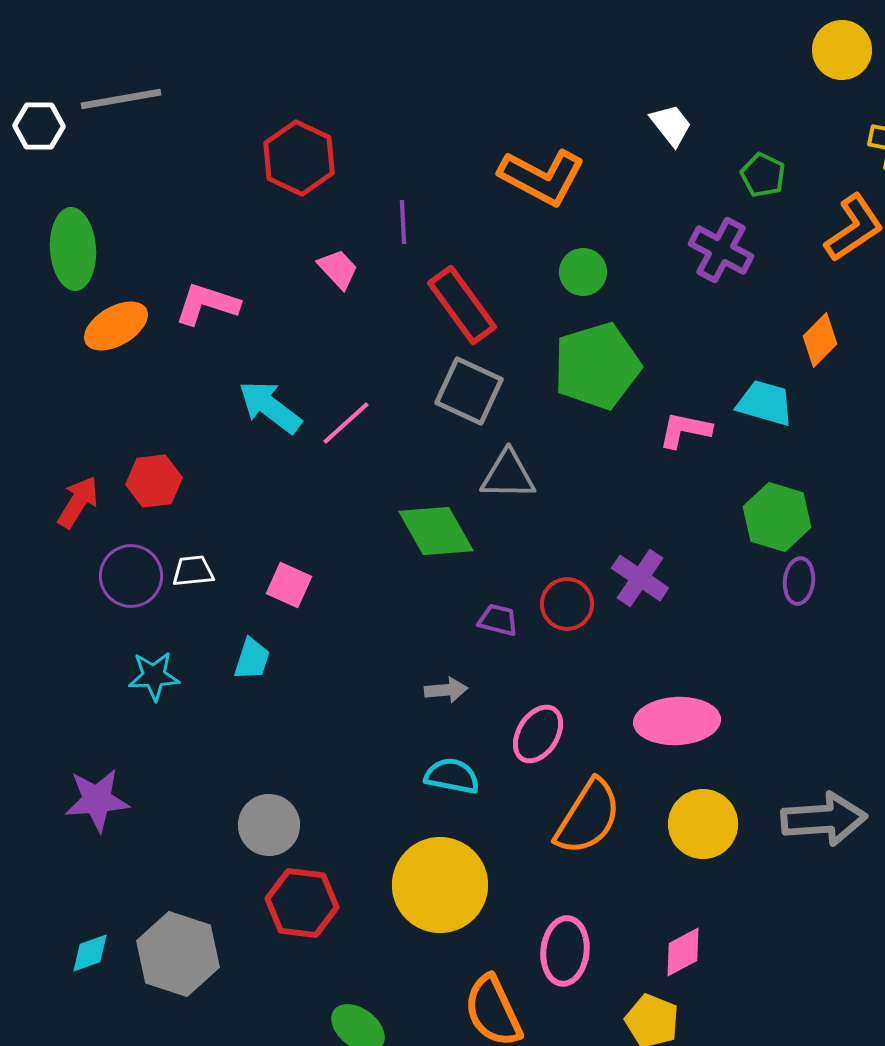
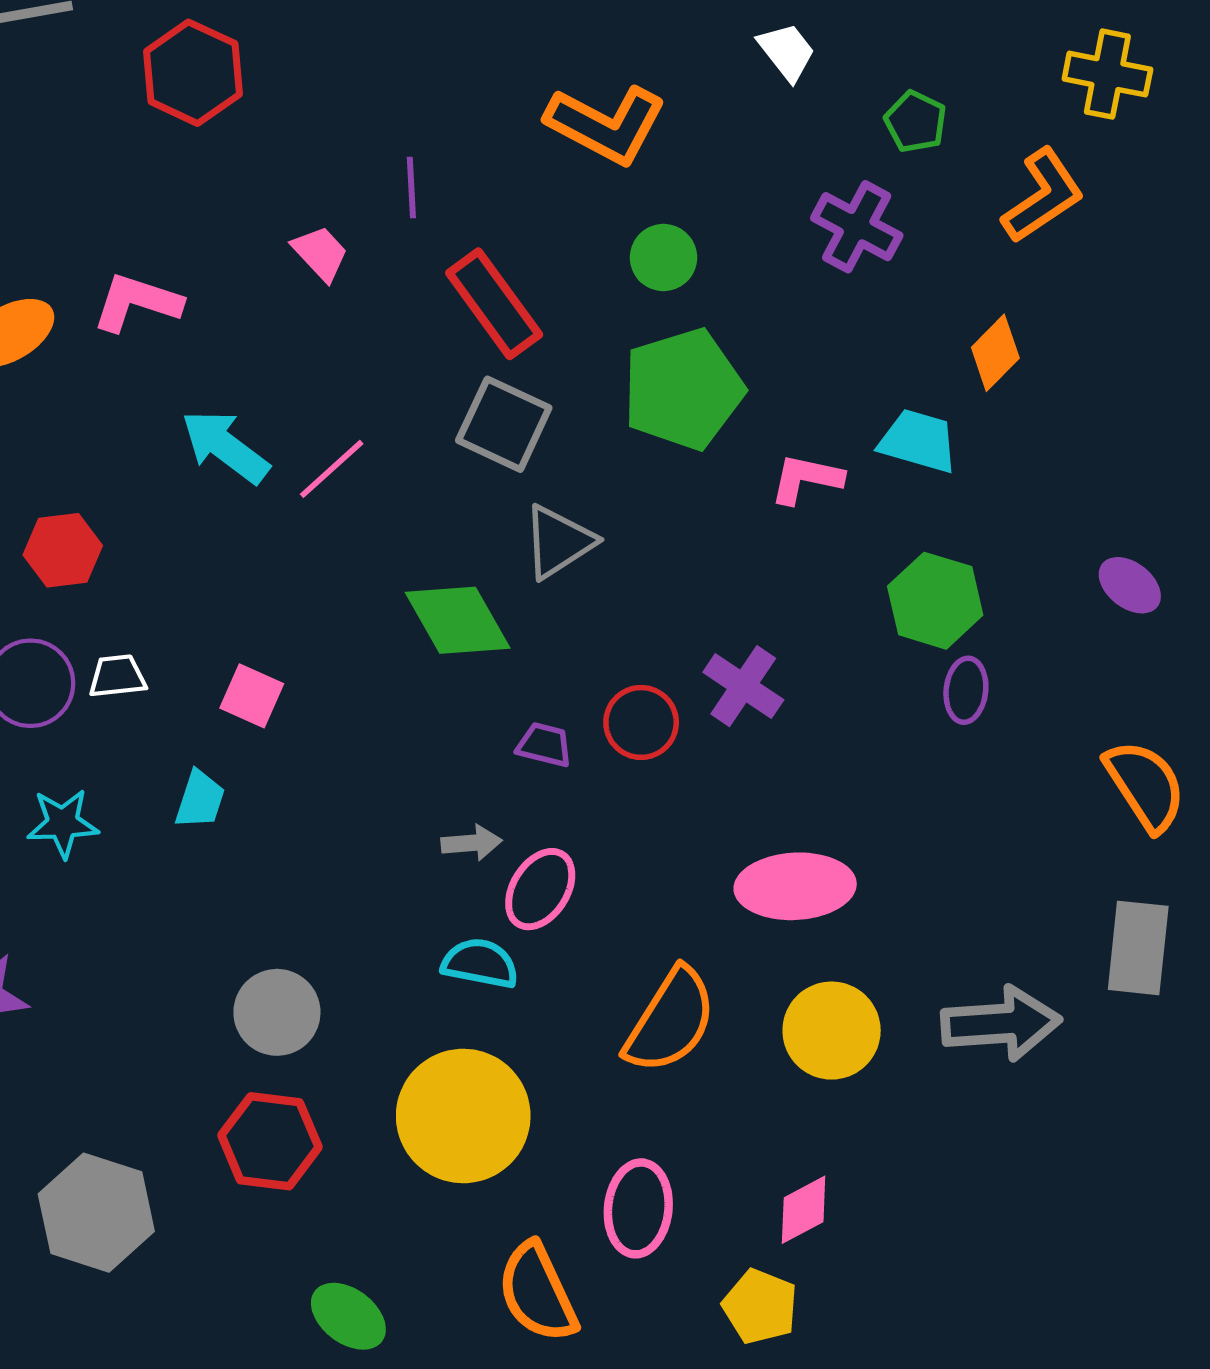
red hexagon: (299, 158) -> (193, 73), moved
gray triangle: (508, 475) -> (558, 542), turned -34
pink ellipse: (538, 734) -> (540, 889), moved
gray circle: (269, 825) -> (277, 1012), moved

